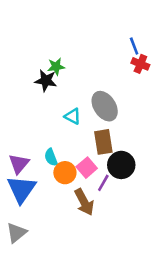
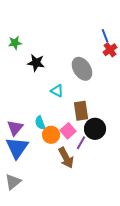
red cross: (140, 64) -> (110, 50), turned 32
green star: (56, 66) -> (15, 43), moved
gray ellipse: (105, 106) -> (82, 69), moved

